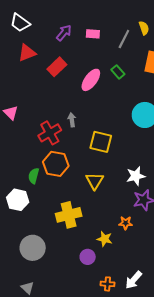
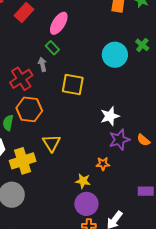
green rectangle: (118, 72) -> (52, 48), moved
yellow triangle: (95, 181) -> (51, 143), moved
yellow cross: (69, 215) -> (23, 161), moved
purple circle: (88, 257) -> (86, 204), moved, size x1.5

